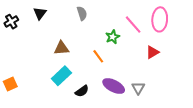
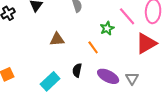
red triangle: (153, 52) -> (146, 43), size x1.6
cyan rectangle: (61, 76) -> (50, 81), moved
black semicircle: (82, 91) -> (77, 70), moved, turned 136

